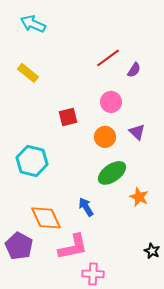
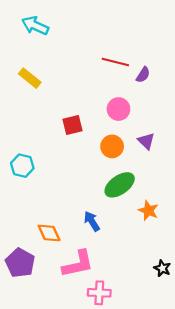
red line: (108, 58) -> (115, 62), turned 50
cyan hexagon: (32, 161) -> (22, 166), moved, size x0.7
orange diamond: (46, 218) -> (49, 233), size x0.7

